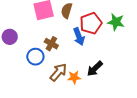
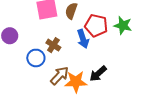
red pentagon: (91, 23) -> (96, 26), turned 30
orange star: (74, 77) -> (76, 82), size x1.5

